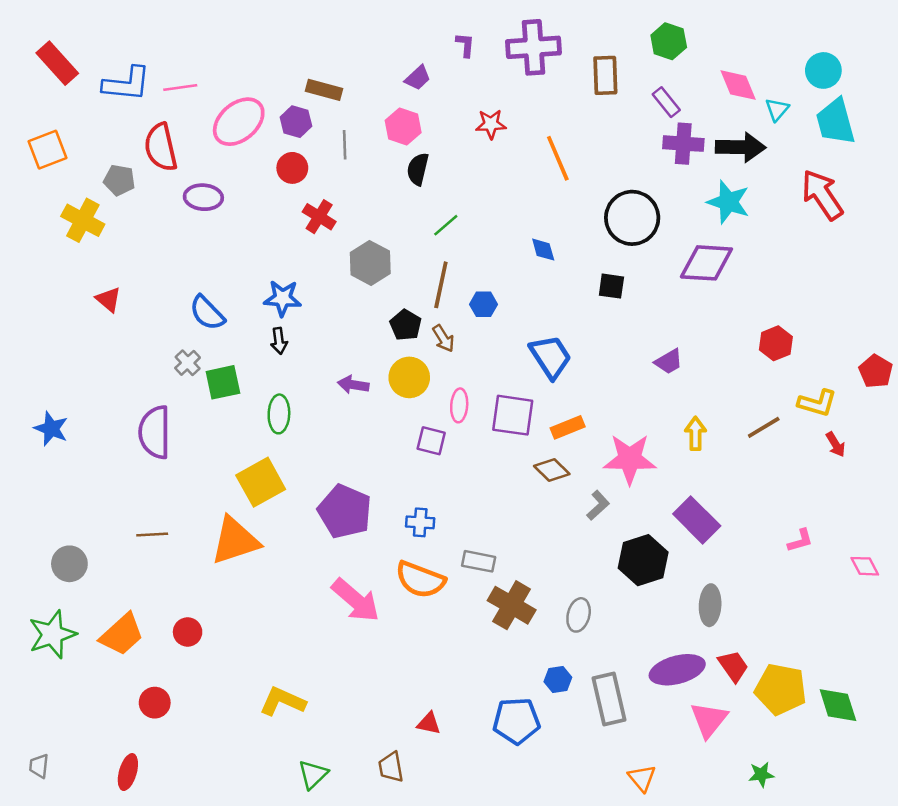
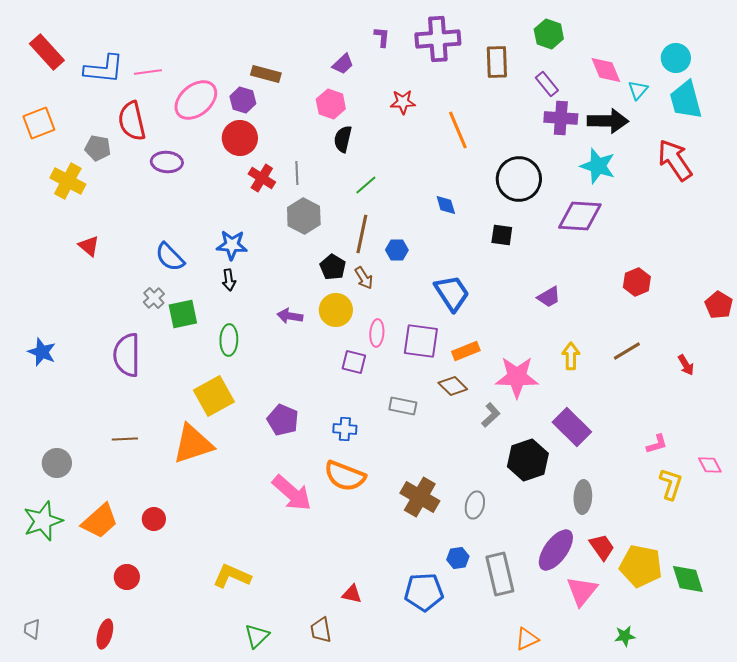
gray line: (345, 145) -> (297, 173), moved
red circle: (292, 168) -> (240, 138), size x1.4
yellow L-shape: (817, 403) -> (671, 484), moved, turned -88
purple pentagon: (345, 511) -> (283, 420), size x0.7
gray rectangle: (479, 561) -> (403, 406), moved
purple ellipse: (677, 670) -> (556, 550), turned -39
orange triangle: (642, 778) -> (527, 639), turned 45

